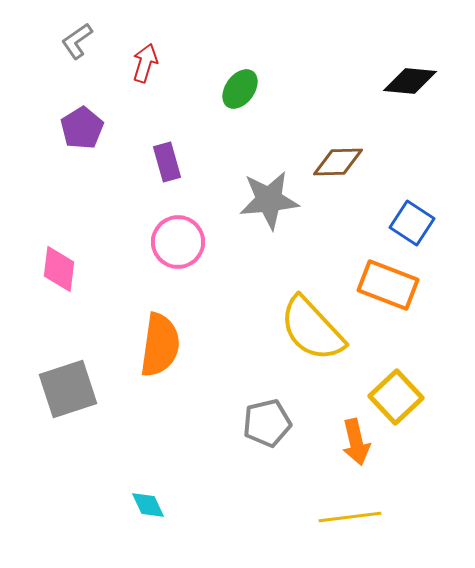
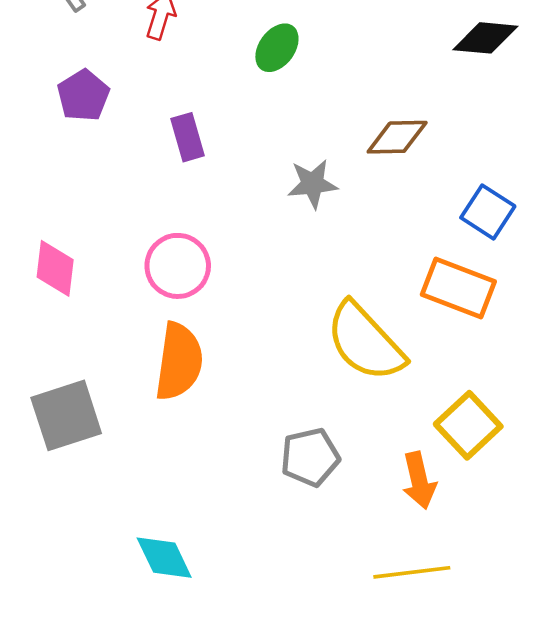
gray star: (269, 200) -> (313, 184), size x0.7
pink circle: (178, 242) -> (178, 266), moved
cyan diamond: (148, 505) -> (164, 558), size x1.4

